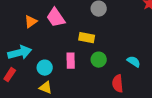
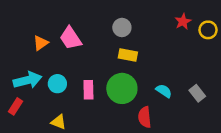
yellow rectangle: (87, 38) -> (128, 55), moved
green circle: (99, 60) -> (122, 88), size x1.6
cyan circle: (45, 68) -> (57, 84), moved

